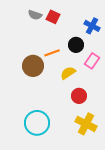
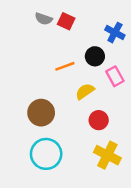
pink rectangle: (92, 61) -> (115, 76), turned -63
brown circle: (33, 66) -> (41, 113), moved

